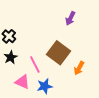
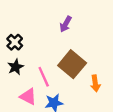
purple arrow: (70, 18) -> (66, 24), moved
orange arrow: (79, 68) -> (95, 83), turned -40

